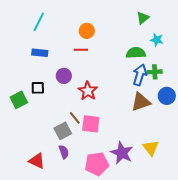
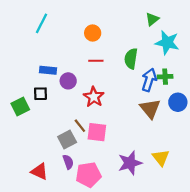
cyan star: (157, 40) -> (167, 43), size x1.6
red line: (81, 50) -> (96, 61), moved
blue rectangle: (40, 53) -> (48, 70), moved
green semicircle: (136, 53) -> (131, 59), moved, turned -78
brown triangle: (141, 102) -> (150, 109), turned -50
purple star: (122, 153) -> (130, 163), turned 30
pink pentagon: (97, 164) -> (88, 175), moved

